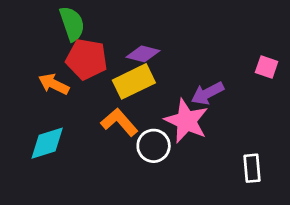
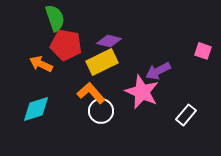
white circle: (154, 146) -> (101, 111), moved
white rectangle: (252, 168) -> (186, 115), moved, turned 45

